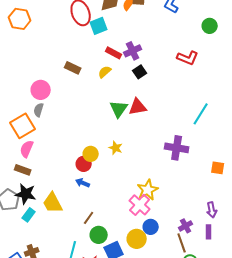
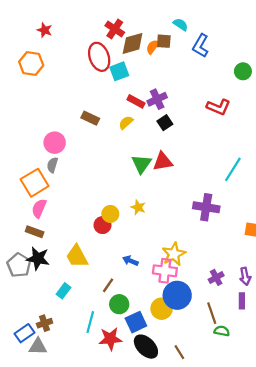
blue arrow: (83, 183) -> (130, 261), moved
yellow trapezoid: (53, 203) -> (77, 256), moved
pink cross: (140, 205) -> (165, 271), turned -35
cyan rectangle: (29, 215) -> (64, 291), moved
purple cross: (186, 226) -> (216, 277), moved
blue circle: (151, 227) -> (177, 295), size x1.6

